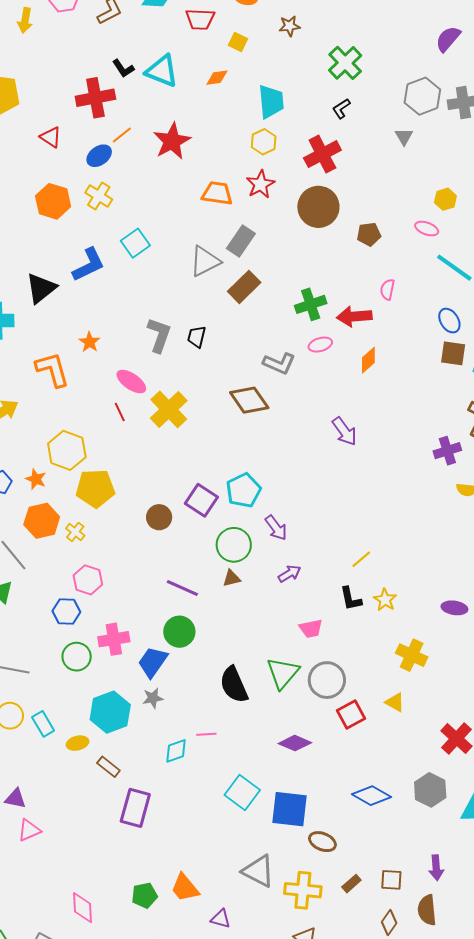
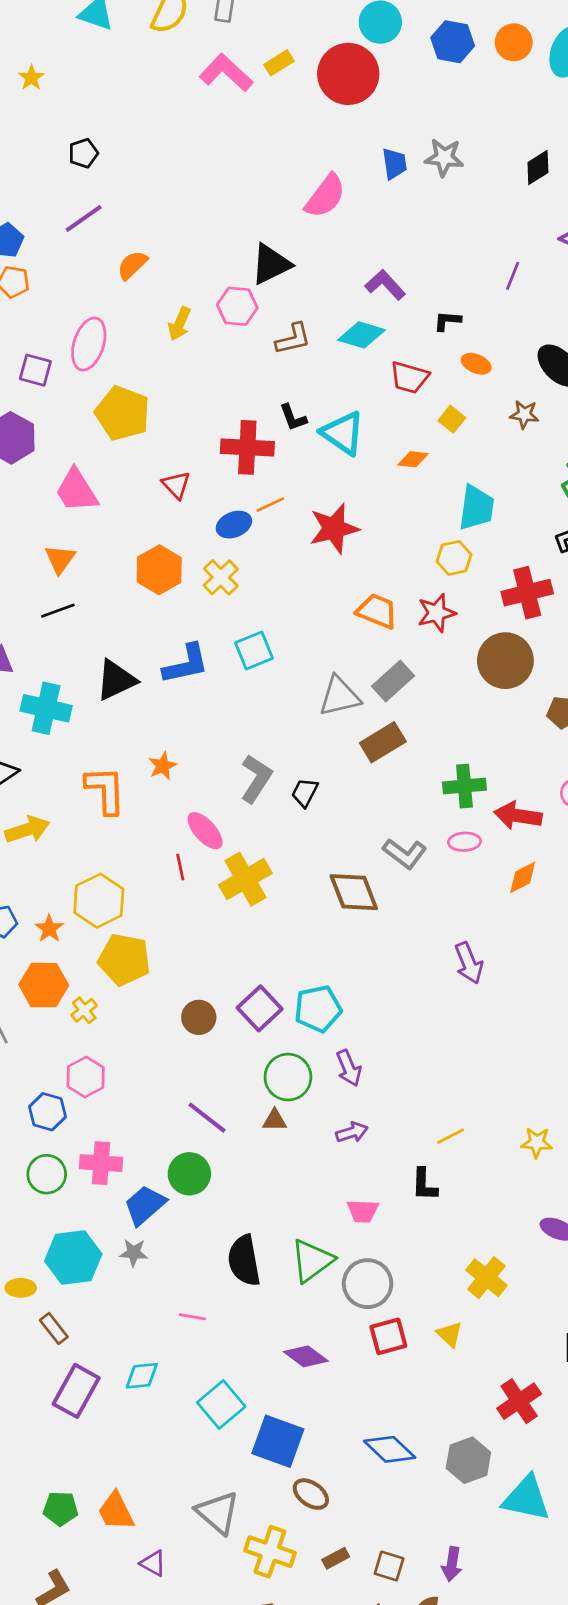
yellow star: (385, 600) -> (537, 1142), moved, turned 30
cyan diamond: (176, 751) -> (142, 1376), moved

